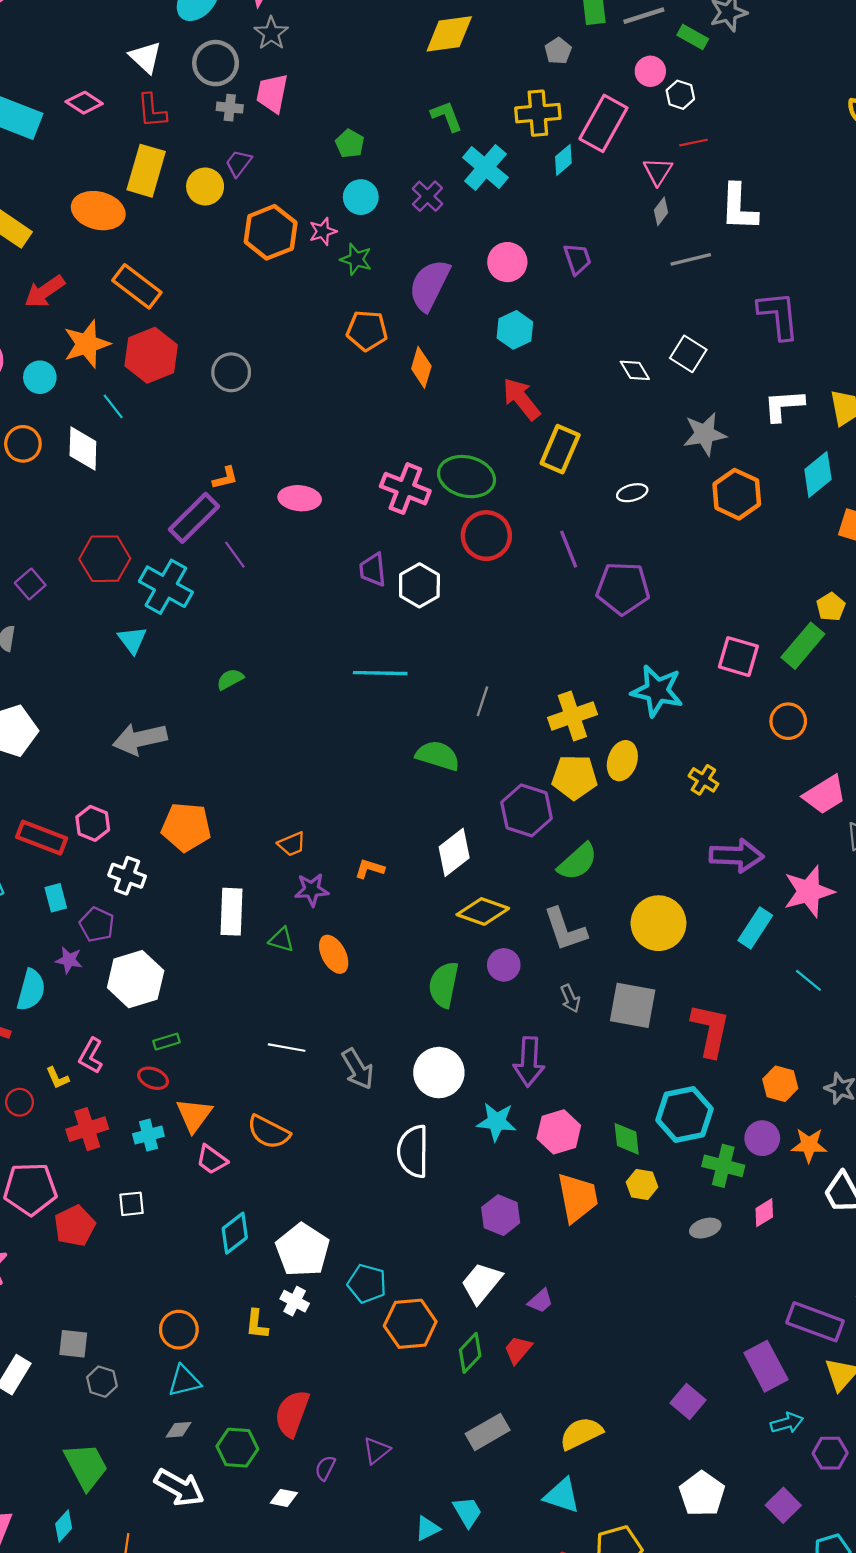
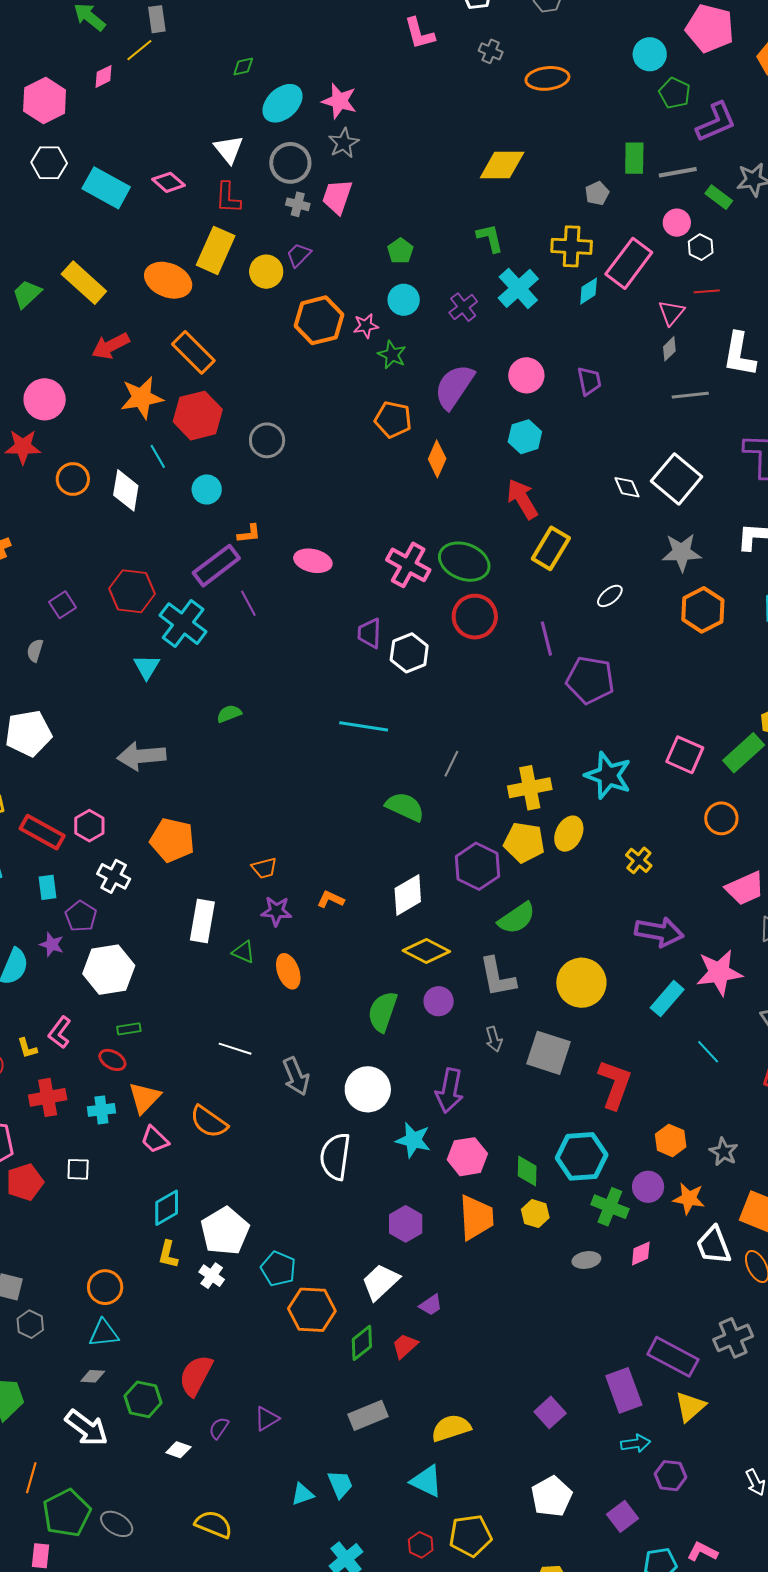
white square: (688, 354) -> (677, 479), size x1.5
cyan circle: (40, 377) -> (207, 489), moved
white ellipse: (632, 493) -> (610, 596), turned -32
yellow L-shape: (257, 1324) -> (168, 1254), moved

